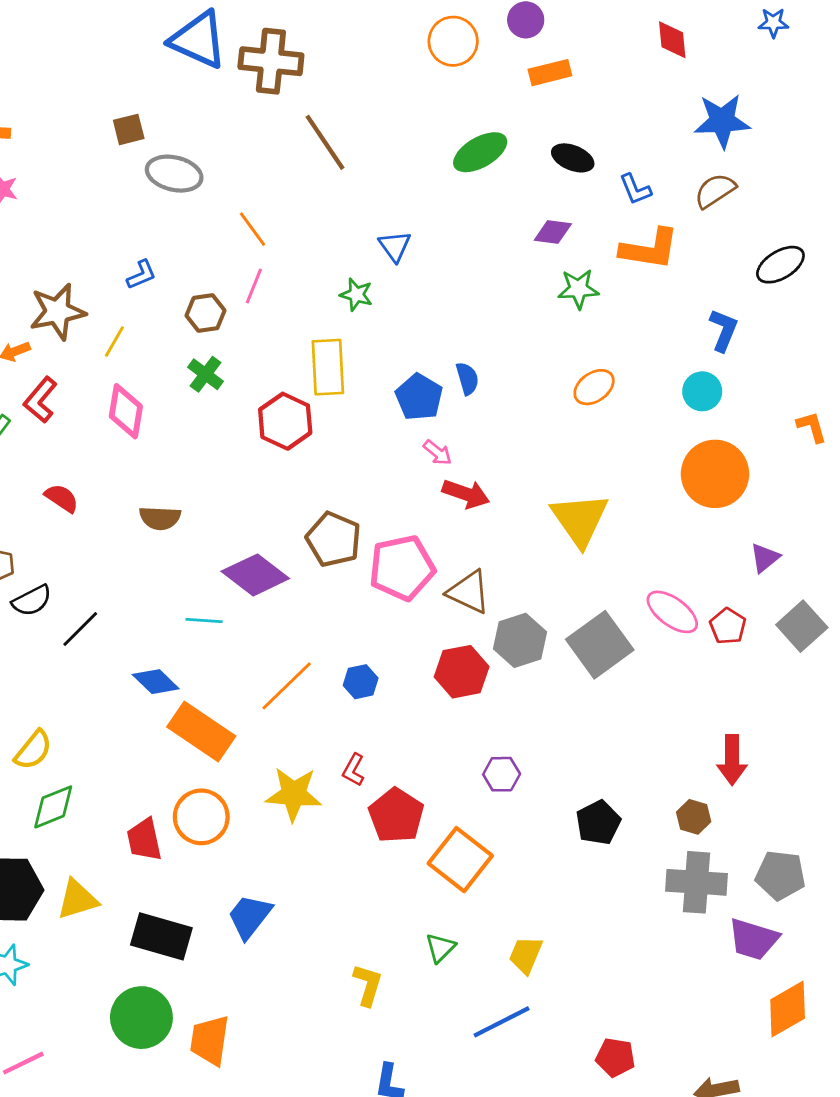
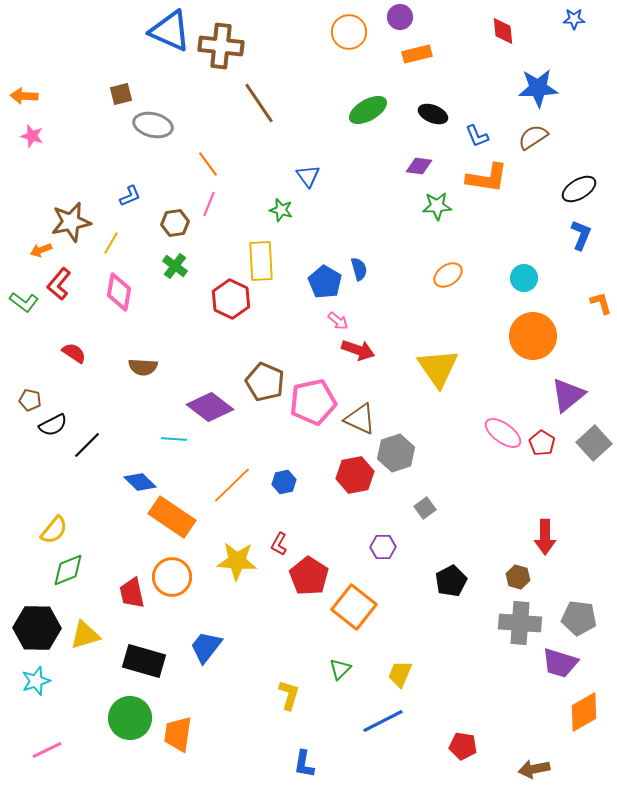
blue L-shape: (724, 330) -> (581, 235), moved
purple triangle: (765, 558) -> (568, 395), size x1.6
gray square: (600, 645) -> (425, 508), moved, size x0.5

